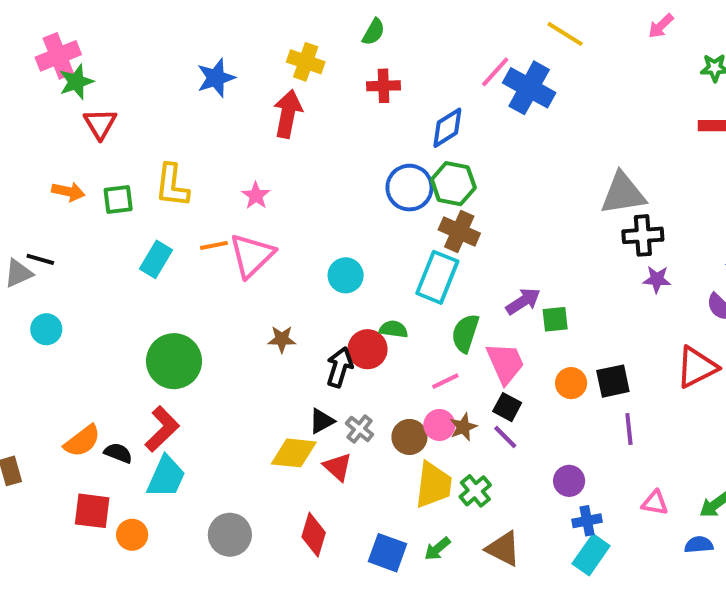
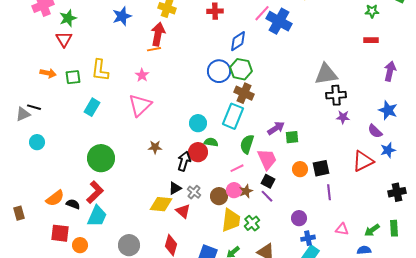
green star: (76, 82) -> (68, 18), moved
red cross: (384, 86) -> (215, 11), moved
orange line: (214, 245) -> (154, 49), moved
cyan circle: (346, 275) -> (198, 123), moved

